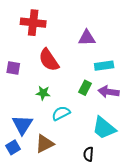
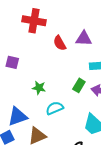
red semicircle: (49, 60) -> (60, 43), moved, size x0.7
blue triangle: (22, 125) -> (17, 116), turned 35

